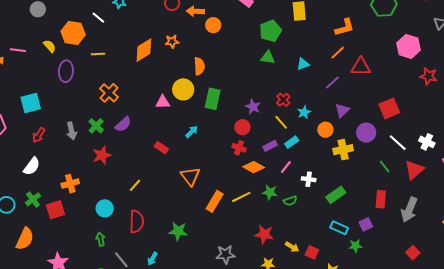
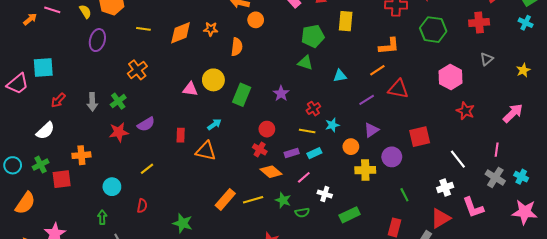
yellow line: (98, 54) -> (143, 29), moved
orange semicircle: (199, 66) -> (237, 47), moved
cyan square: (31, 103) -> (43, 67), moved
purple star: (253, 107) -> (281, 94), moved
yellow line: (281, 122) -> (307, 131), turned -49
purple semicircle: (123, 124) -> (146, 124), moved
white cross: (427, 142) -> (445, 187), moved, turned 35
white line: (398, 143) -> (458, 159), moved
red rectangle: (161, 148) -> (181, 135), turned 48
red triangle: (414, 170) -> (441, 218), moved
orange triangle: (190, 176) -> (206, 151), moved, turned -50
red semicircle: (137, 221) -> (142, 206), size x0.6

